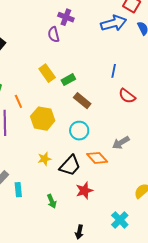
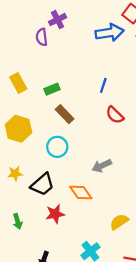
purple cross: (66, 17) -> (58, 20), turned 35
yellow rectangle: (47, 73) -> (18, 83), moved
orange diamond: (97, 158) -> (81, 193), moved

